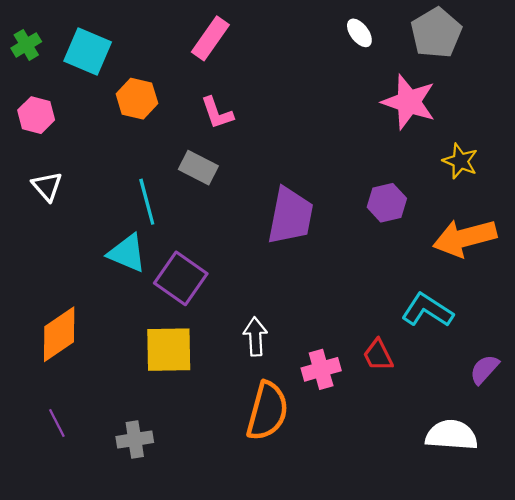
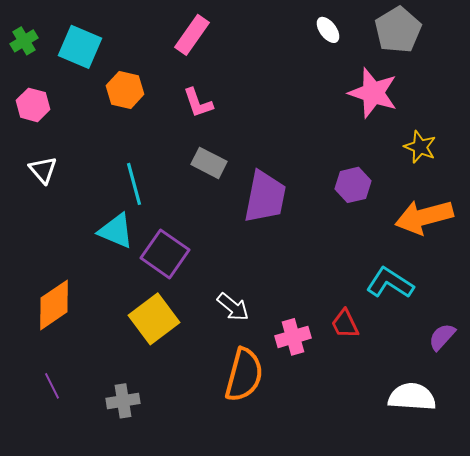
gray rectangle: (198, 168) -> (209, 163), moved
white arrow: (255, 336) -> (233, 307), turned 132
yellow square: (169, 350) -> (154, 319), turned -36

